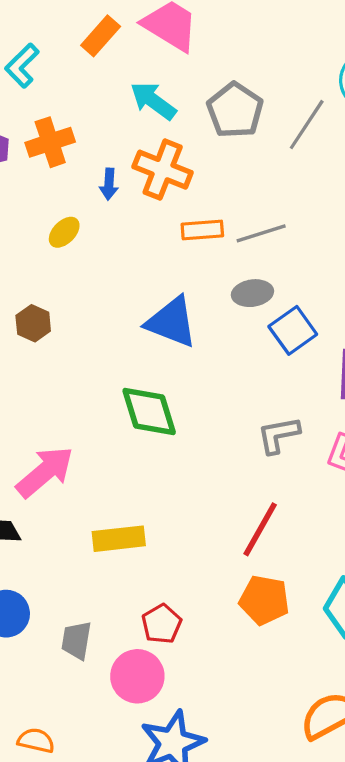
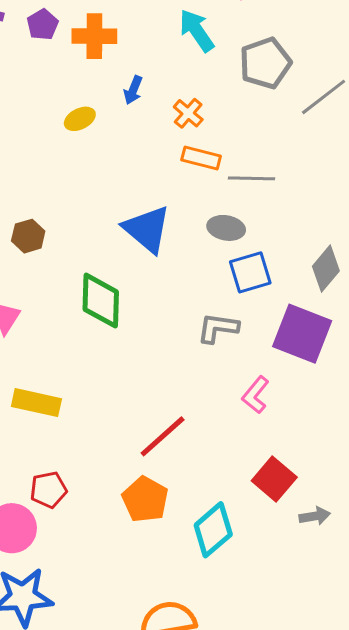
orange cross: (163, 170) -> (188, 113), moved, size x0.6
brown hexagon: (33, 323) -> (28, 236), moved
gray L-shape: (278, 435) -> (218, 328), moved

